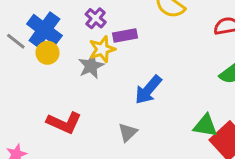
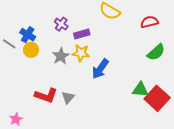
blue cross: (44, 30) -> (28, 35), size x0.7
yellow star: (102, 49) -> (81, 53), moved, turned 30
gray triangle: (128, 132) -> (68, 97), moved

